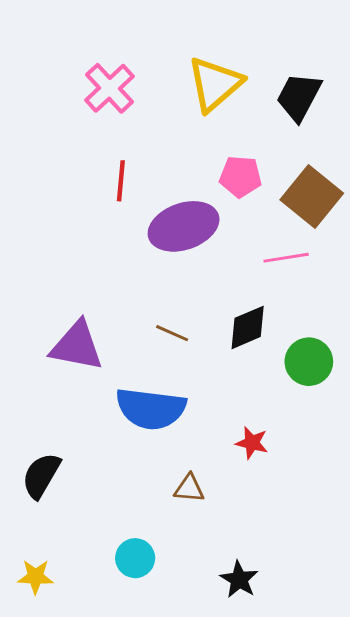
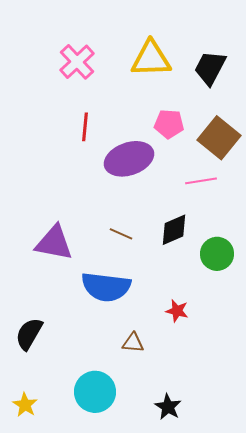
yellow triangle: (215, 84) -> (151, 59), turned 39
cyan circle: (135, 558) -> (95, 392), size x1.5
yellow star: (35, 577) -> (25, 405), turned 30

